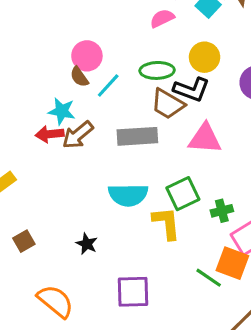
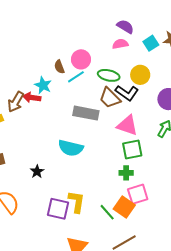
pink circle: (87, 56) -> (81, 59), moved
brown arrow: (78, 135) -> (16, 102), moved, turned -35
green square: (183, 194) -> (132, 150), moved
yellow L-shape: (166, 223) -> (76, 202), moved

